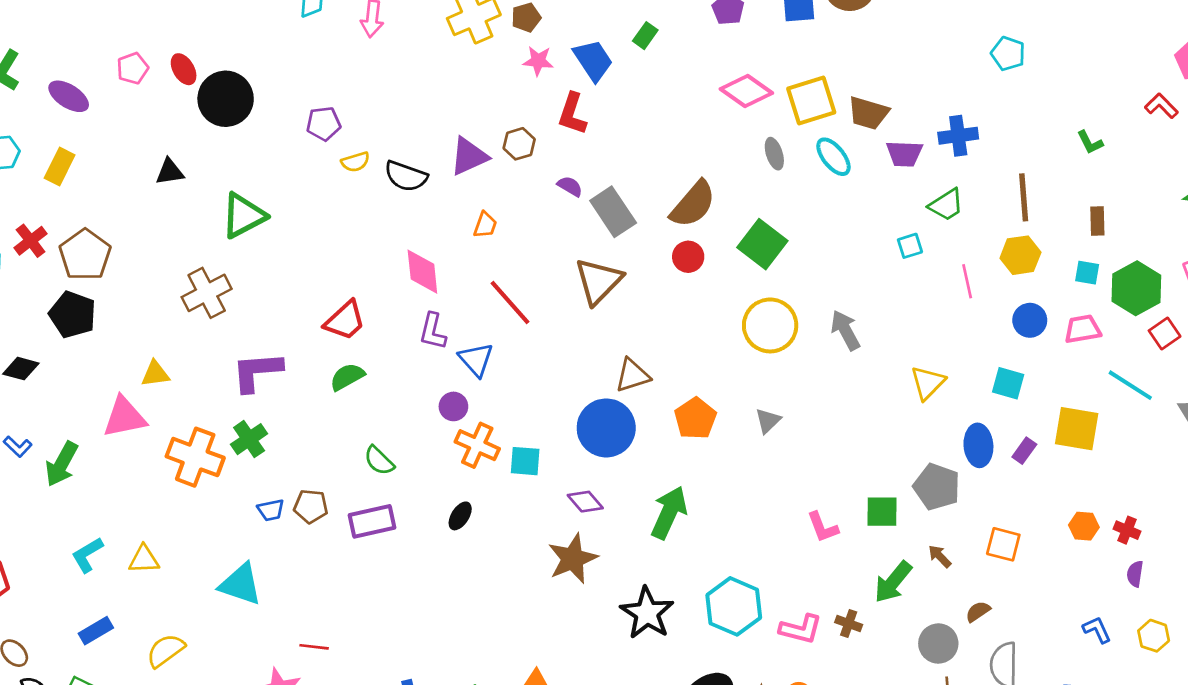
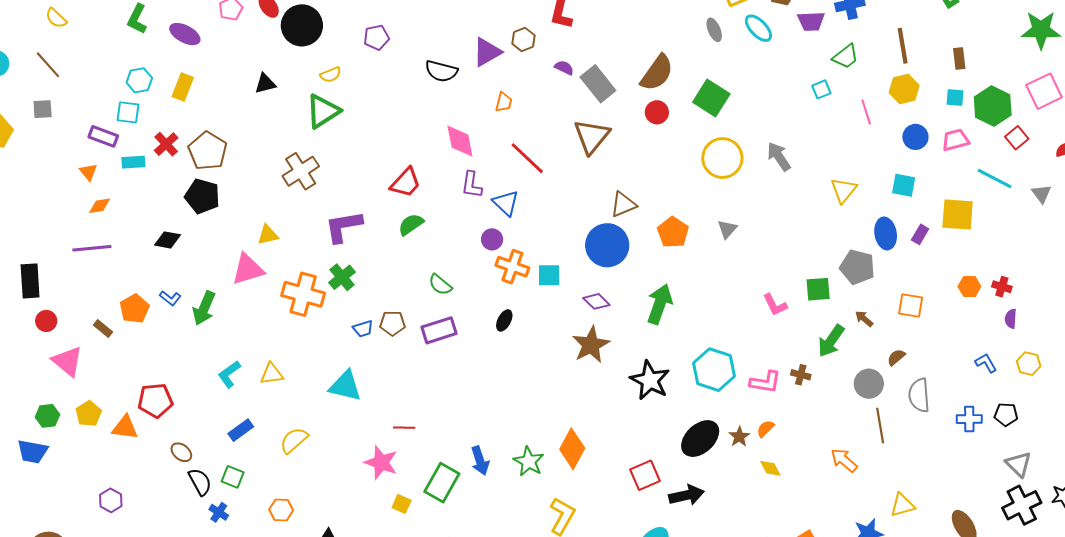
yellow semicircle: (355, 162) -> (331, 75), moved

